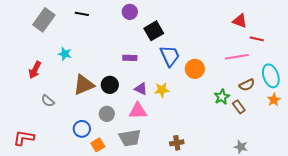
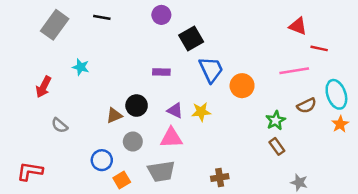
brown triangle: (84, 85) -> (114, 115), moved, size x0.6
brown rectangle: (239, 107) -> (277, 146), moved

